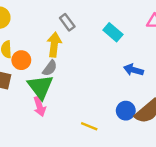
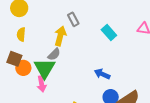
orange circle: (21, 60) -> (23, 68), moved
blue arrow: (133, 70) -> (102, 74), moved

